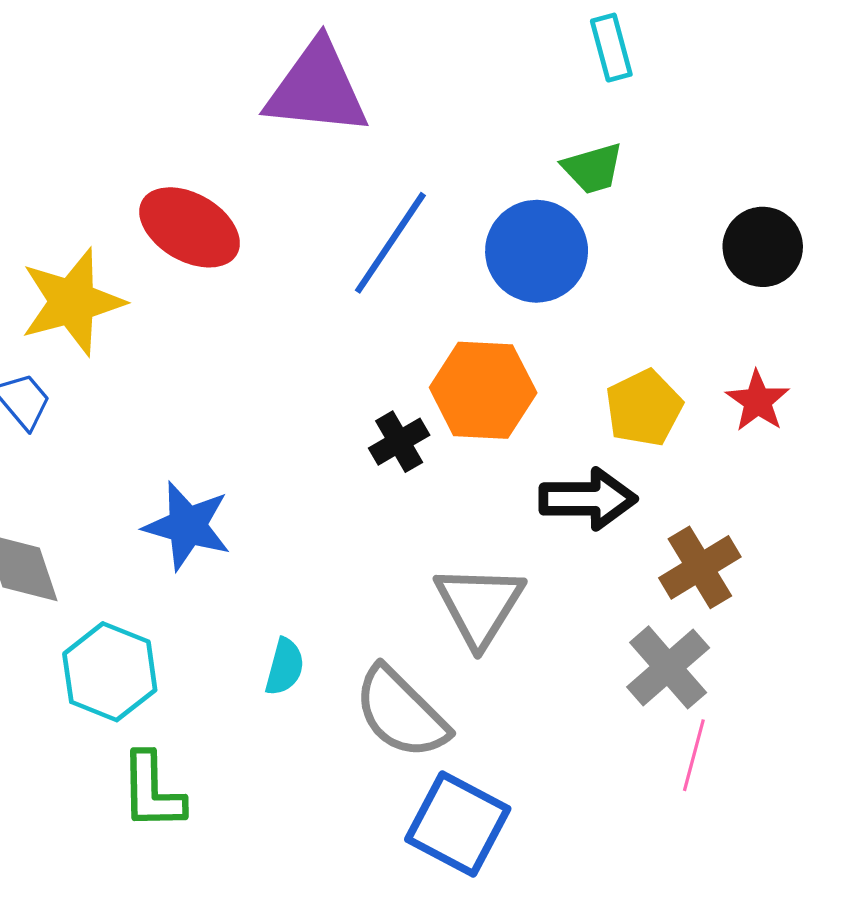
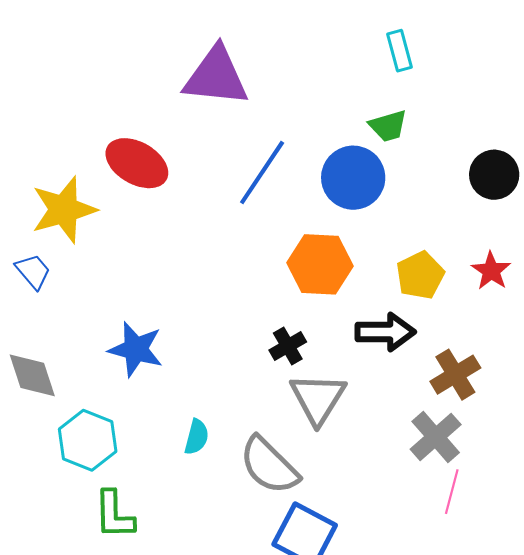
black cross: (399, 442) -> (288, 346), moved

